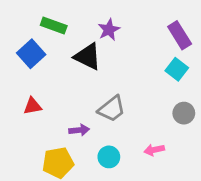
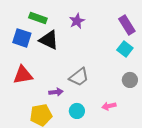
blue square: (31, 54) -> (22, 38), turned -30
black triangle: (88, 57) -> (49, 40), moved
red triangle: (33, 106) -> (23, 75), size x1.5

